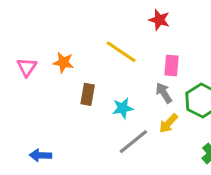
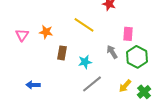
pink rectangle: (171, 65) -> (128, 34), moved
yellow arrow: (168, 123) -> (125, 86), moved
blue arrow: (40, 155) -> (33, 85), moved

